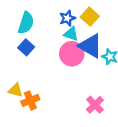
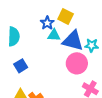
blue square: (26, 47) -> (21, 66), moved, turned 32
pink circle: (72, 54) -> (77, 63), moved

